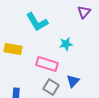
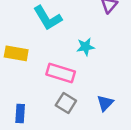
blue triangle: (73, 81) -> (105, 103), moved

